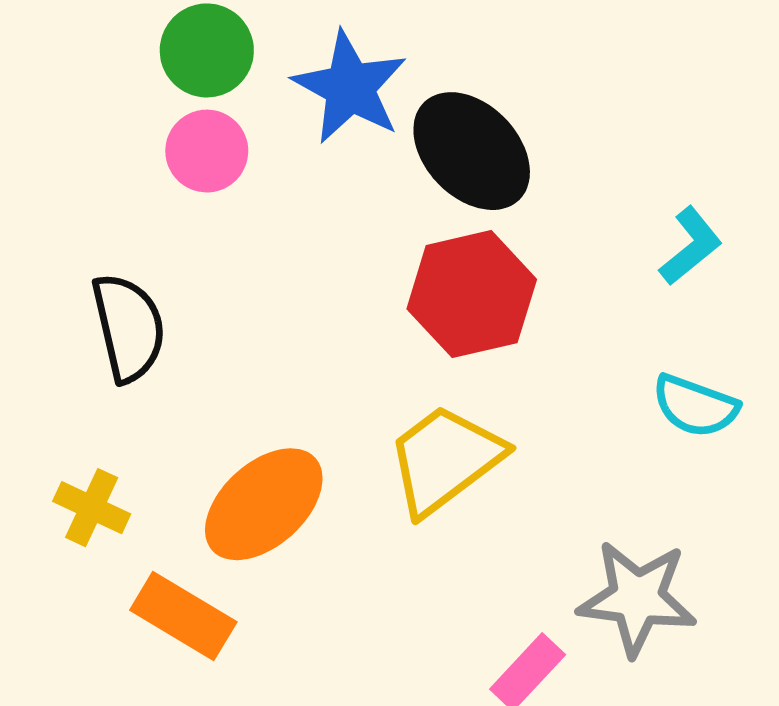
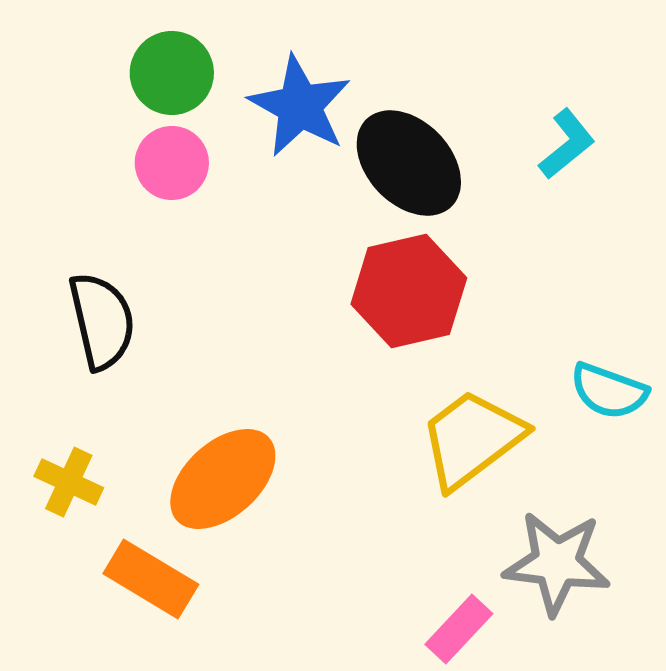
cyan L-shape: (691, 246) -> (567, 144), moved
yellow trapezoid: (445, 460) -> (472, 439), moved

